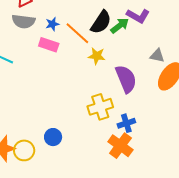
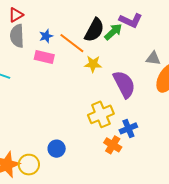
gray semicircle: (23, 21) -> (17, 36), turned 85
orange cross: (120, 146) -> (113, 145), moved, size x0.7

